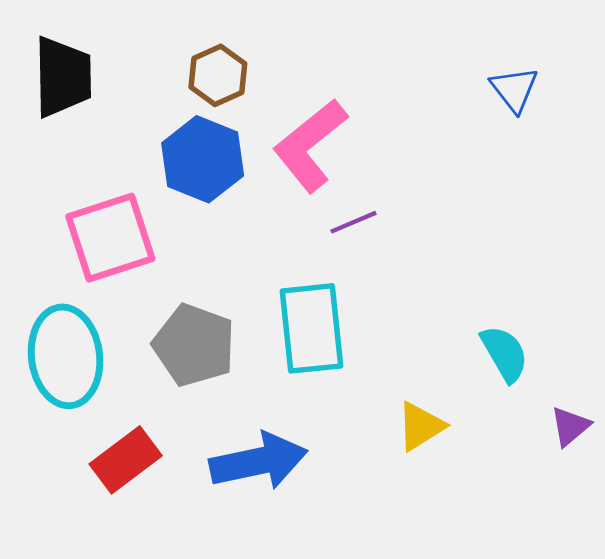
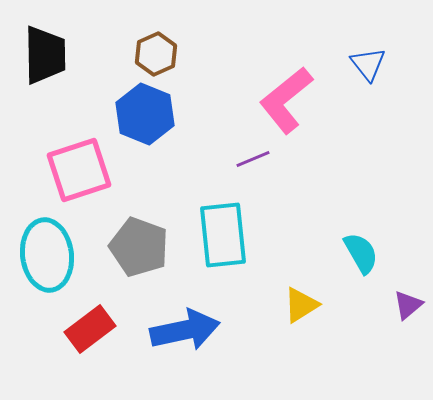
pink L-shape: (310, 145) -> (286, 100), moved

